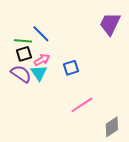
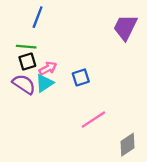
blue line: (41, 34) -> (38, 17), moved, turned 66
cyan triangle: (39, 73) -> (44, 83), turned 30

